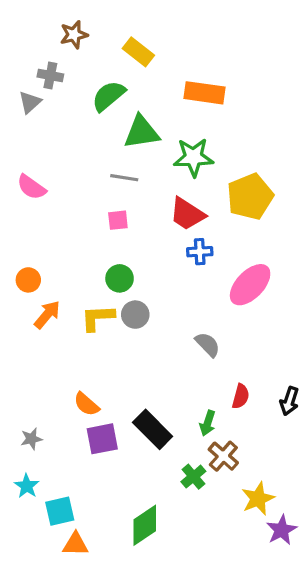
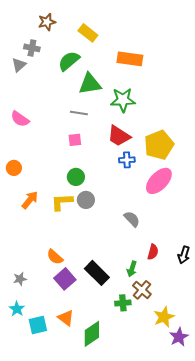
yellow pentagon: (250, 197) -> (159, 145), moved
orange circle: (28, 280) -> (14, 168), moved
purple square: (102, 439) -> (65, 279), turned -30
green cross: (193, 477) -> (123, 303), turned 35
orange triangle: (75, 544) -> (66, 318), moved, turned 36

